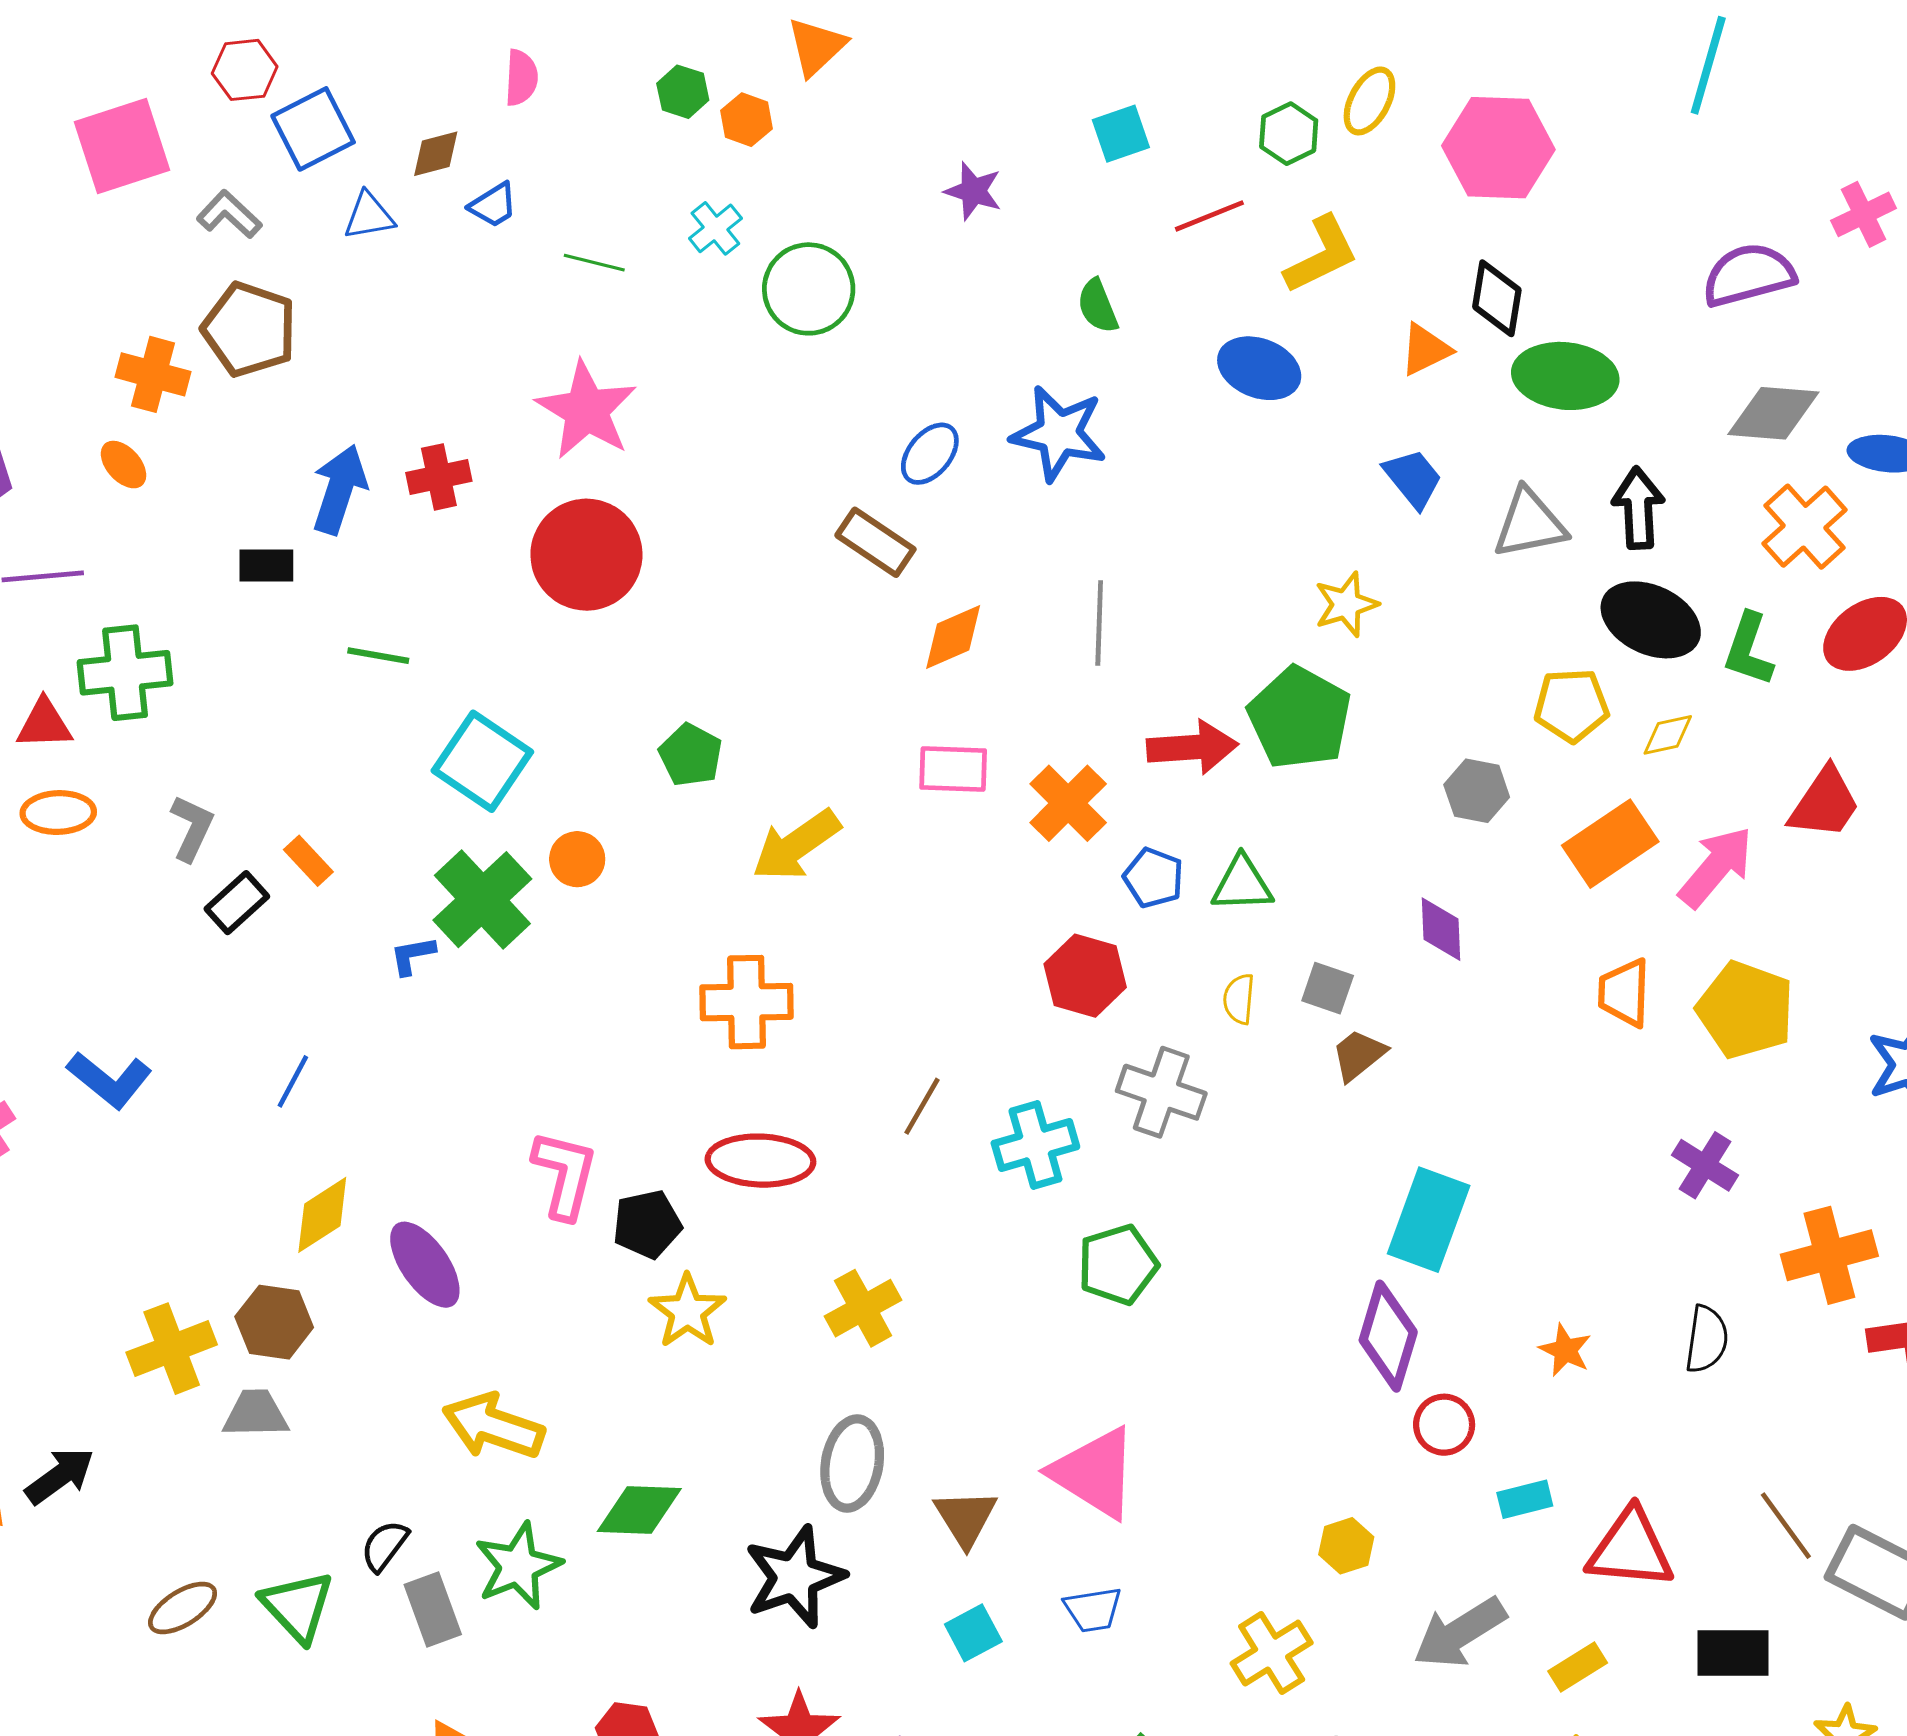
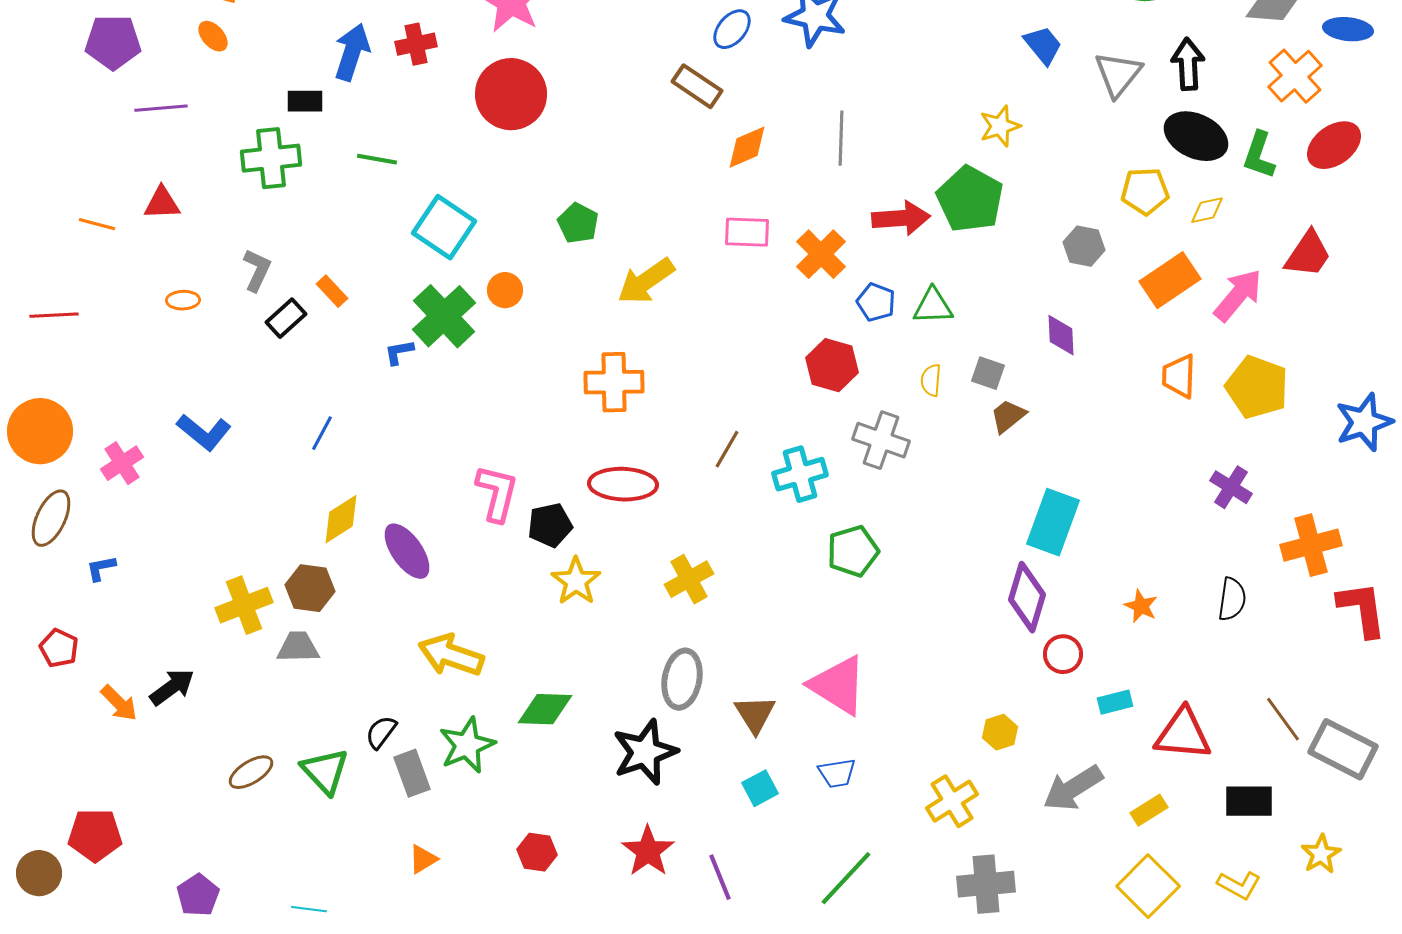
gray triangle: (1530, 524) -> (1118, 74), turned -40
green cross: (125, 673) -> (271, 158), moved
orange ellipse: (58, 813) -> (183, 300), moved, size x0.7

